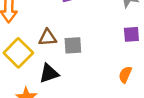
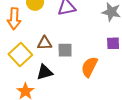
orange semicircle: (125, 75) -> (89, 67), moved, size x1.5

